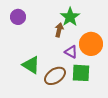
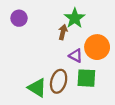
green triangle: (31, 65) -> (37, 88), moved
brown ellipse: (55, 76) -> (59, 81), turned -40

